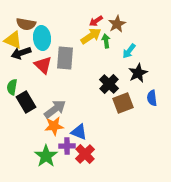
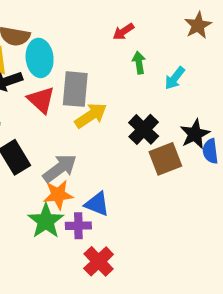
brown star: (117, 24) -> (198, 25), moved
yellow arrow: (91, 36) -> (91, 115), moved
black star: (138, 73) -> (195, 134), moved
red cross: (85, 154) -> (99, 261), moved
green star: (46, 156) -> (46, 221), moved

